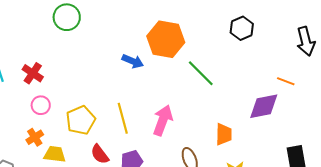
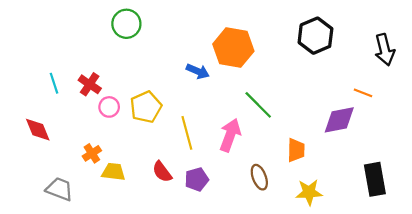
black hexagon: (242, 28) -> (315, 36), size x1.4
green line: (201, 73) -> (258, 105), moved
pink circle: (41, 105) -> (109, 107), moved
yellow pentagon: (81, 120) -> (146, 107), moved

